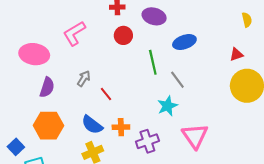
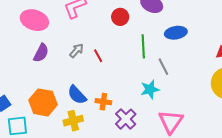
red line: (106, 94) -> (98, 56), moved
orange hexagon: (49, 126) -> (43, 102), moved
purple cross: (147, 141) -> (126, 119), turned -35

